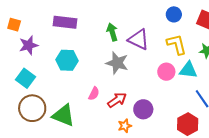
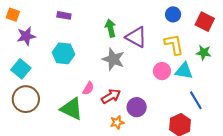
purple rectangle: (65, 22) -> (64, 15), size x0.6
green triangle: (63, 115) -> (72, 109), moved

